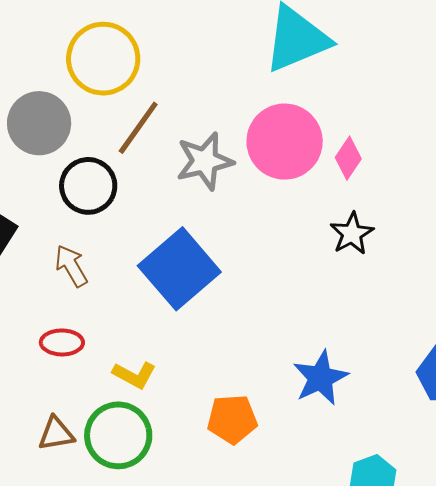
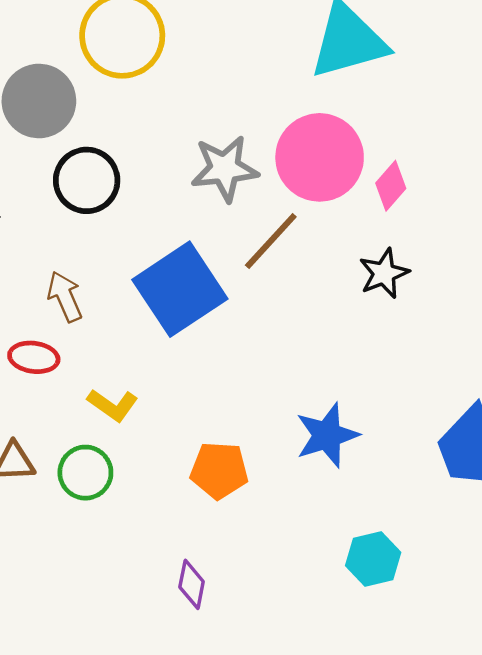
brown line: (138, 128) -> (271, 241), moved
brown arrow: (71, 266) -> (65, 297), moved
green circle: (118, 435) -> (85, 473), size x0.7

